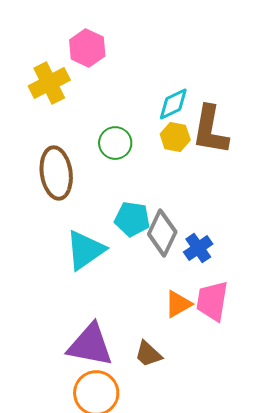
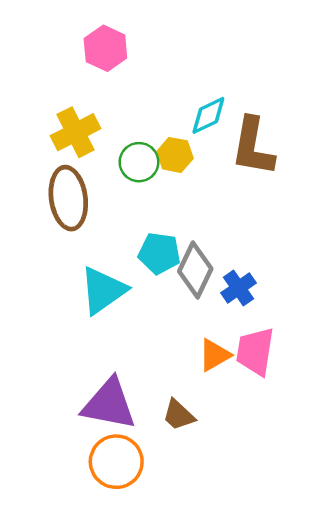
yellow cross: (49, 83) -> (75, 132), moved
yellow hexagon: (175, 137) -> (175, 155), moved

